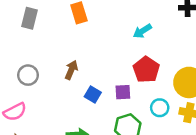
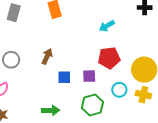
red pentagon: (146, 70) -> (109, 58), turned 30
blue square: (93, 94) -> (64, 77), turned -32

